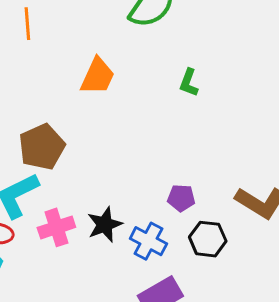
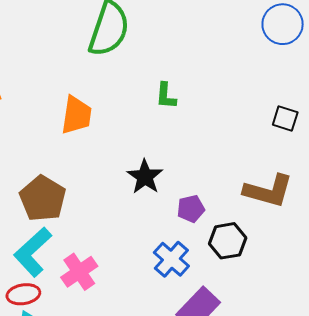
black star: (105, 225) -> (145, 177), moved
blue cross: (148, 241) -> (171, 259), turned 30

